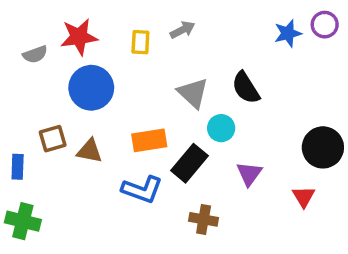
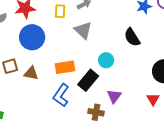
black semicircle: (246, 88) -> (132, 37), moved
gray triangle: (193, 93) -> (83, 30), moved
purple triangle: (249, 174) -> (114, 96), moved
blue L-shape: (142, 190) -> (61, 95), turned 105

